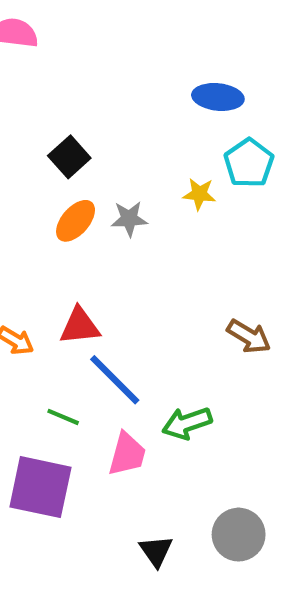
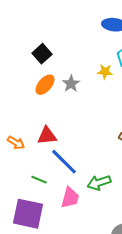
gray star: (129, 219) -> (71, 84), turned -30

